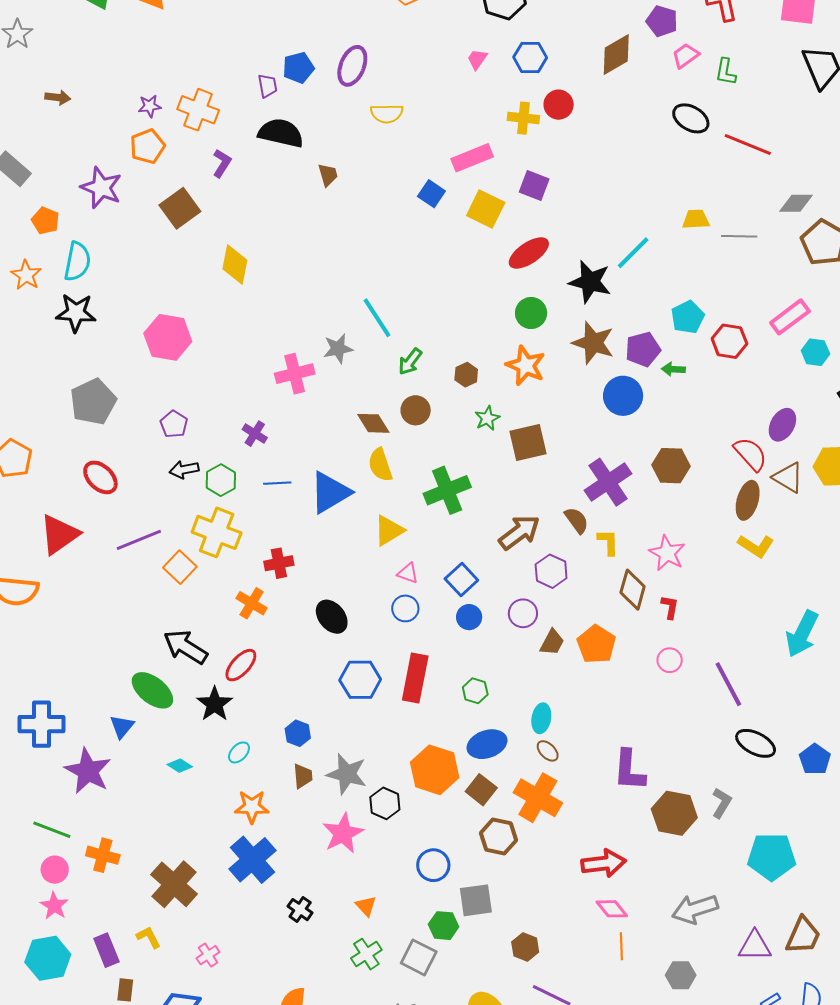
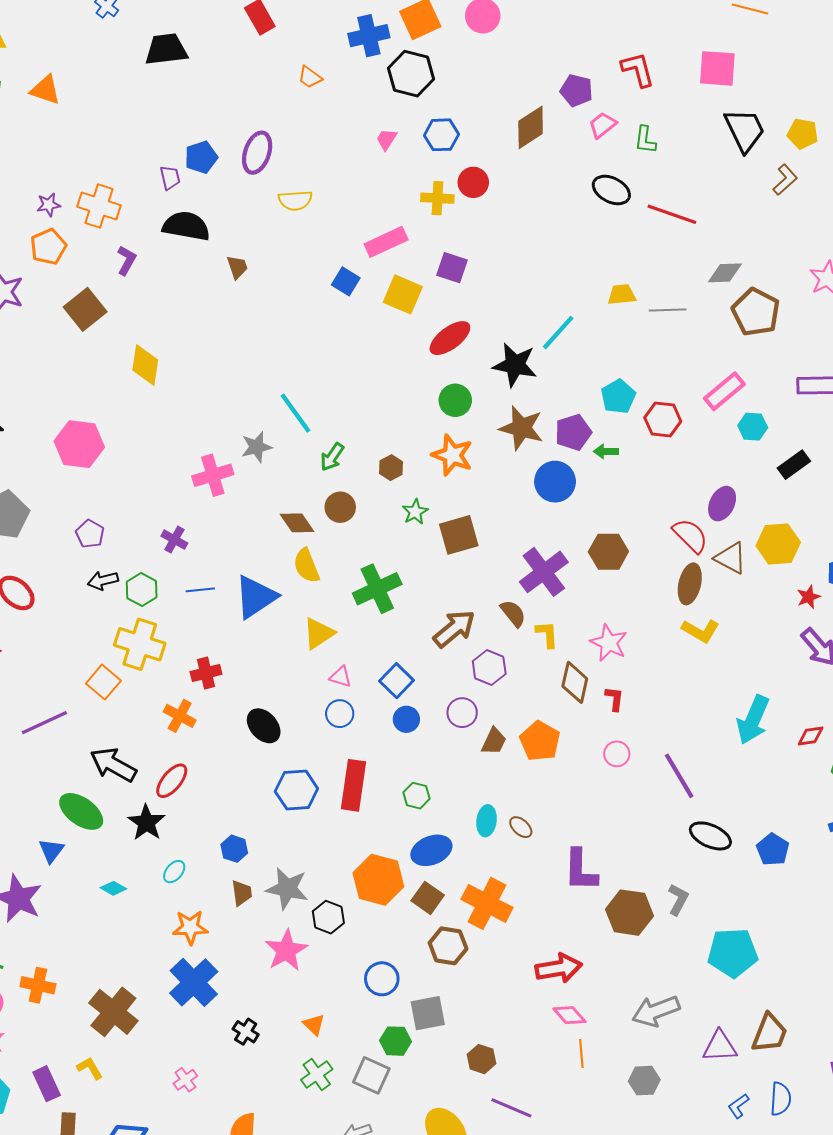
purple line: (139, 540) -> (44, 723), moved
brown ellipse: (548, 751) -> (521, 827), moved
pink cross: (208, 955) -> (185, 1080), moved

